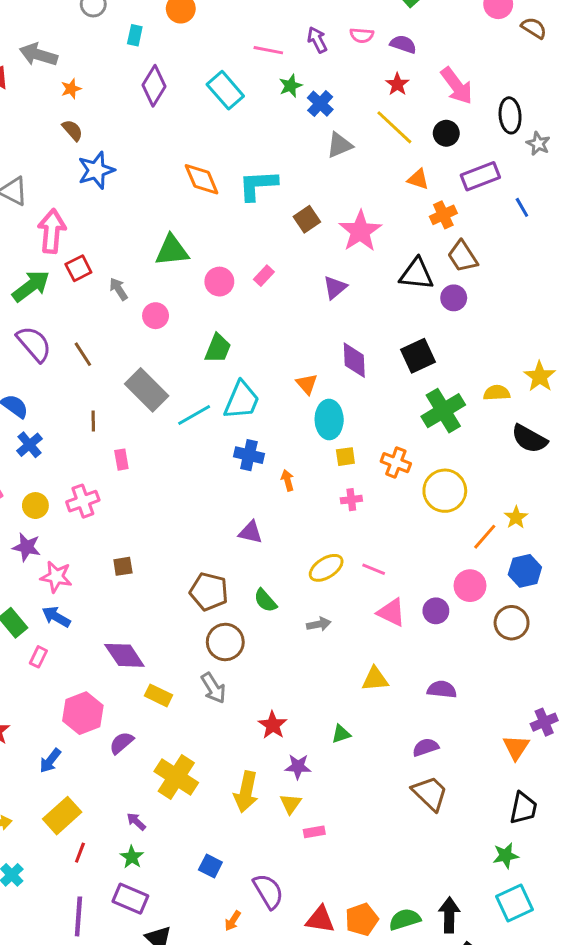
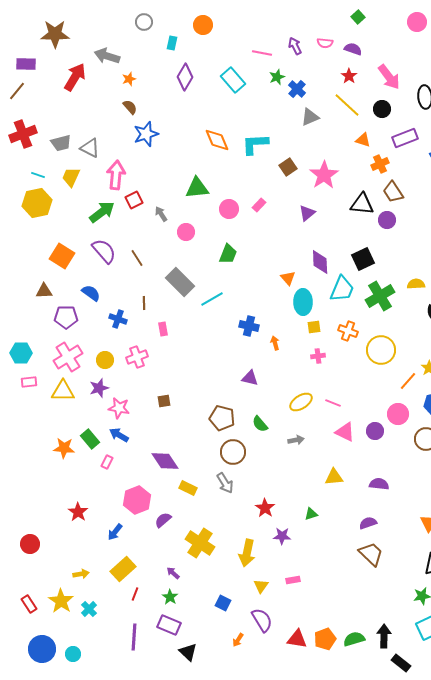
cyan trapezoid: (242, 400) -> (342, 289), moved
blue cross: (29, 445) -> (118, 319), moved, turned -30
purple star: (27, 547) -> (99, 388), turned -30
yellow triangle: (291, 804) -> (261, 586), moved

